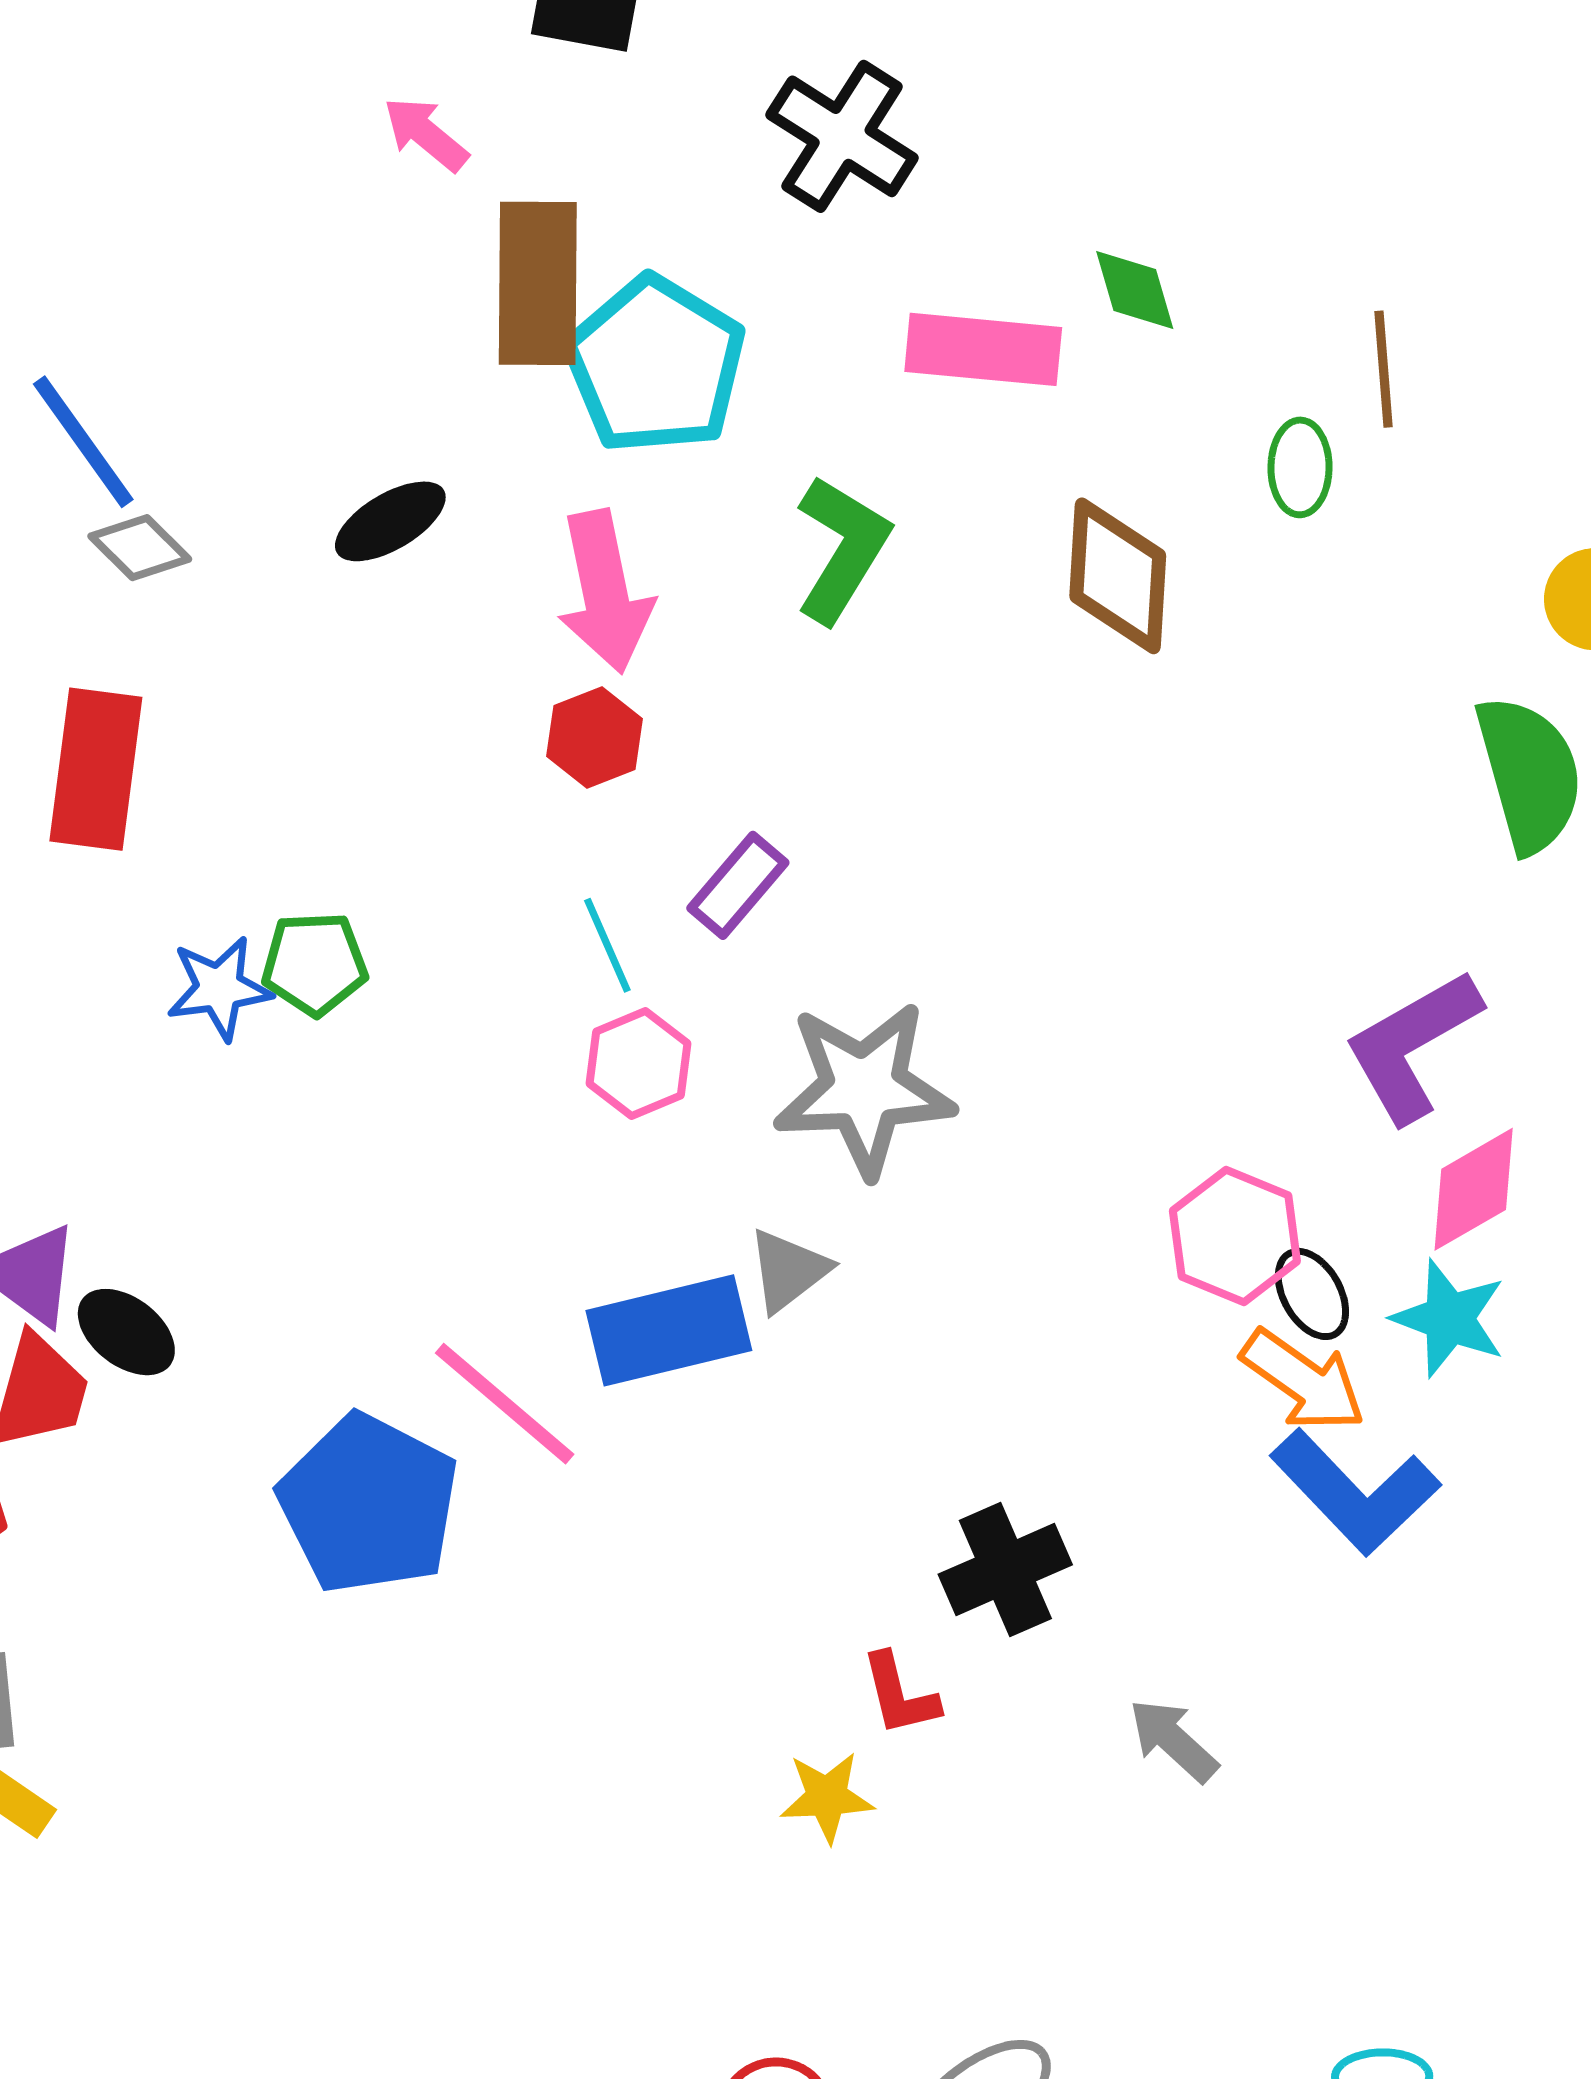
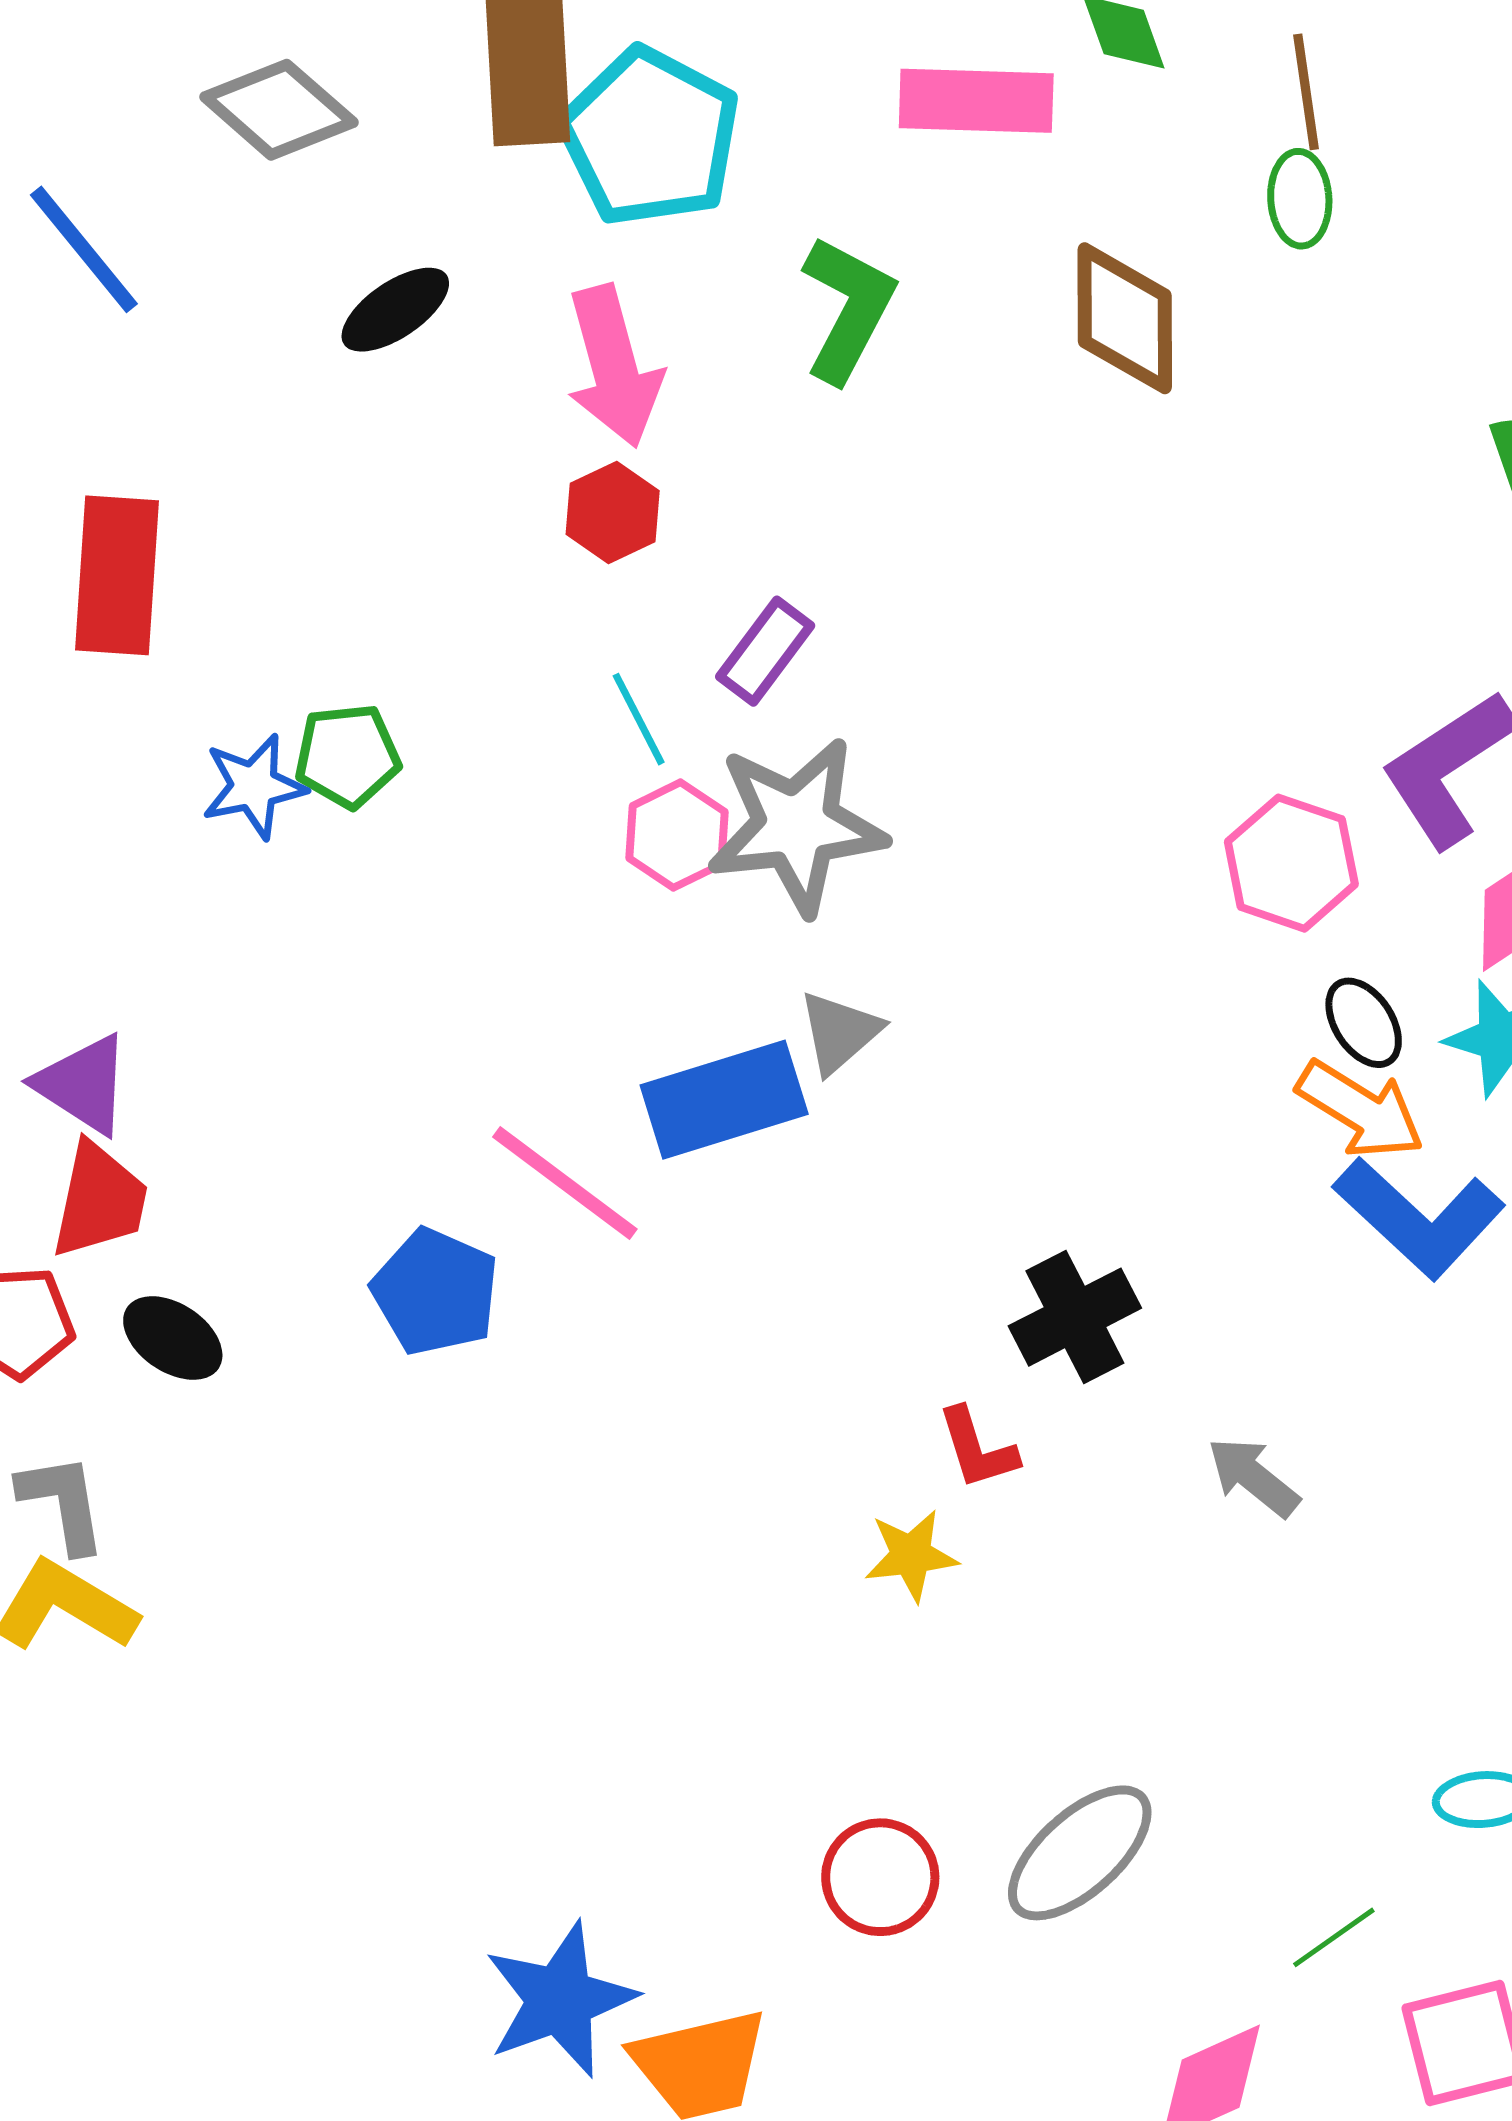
brown line: (1383, 369) -> (1306, 92), moved
gray diamond: (140, 548) -> (279, 110), moved, size x1.5
gray star: (864, 1089) -> (797, 826), moved
pink hexagon: (1235, 1236) -> (1291, 863), moved
black ellipse: (126, 1332) -> (173, 1338), moved
blue pentagon: (369, 1504) -> (435, 1292), size x0.7

